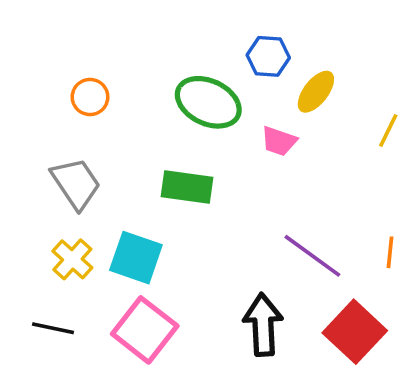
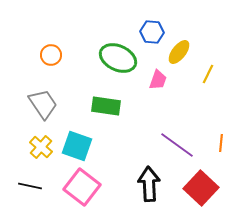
yellow line: (388, 131) -> (208, 74), moved
pink trapezoid: (279, 141) -> (158, 80), turned -90

